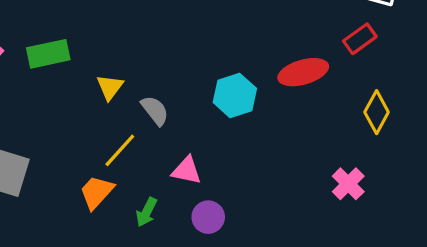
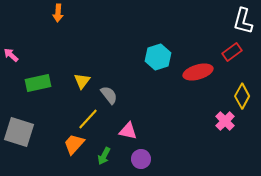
green rectangle: (48, 54) -> (38, 83), moved
cyan hexagon: (235, 95) -> (158, 57), moved
pink cross: (348, 184) -> (225, 121), moved

